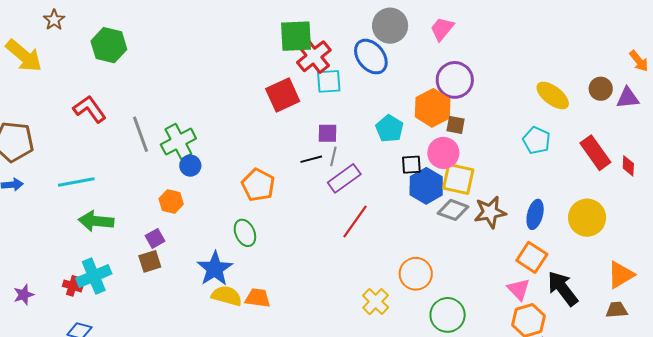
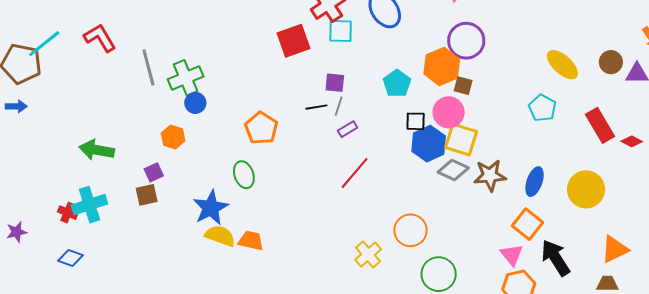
red diamond: (628, 166) -> (632, 141), turned -70
purple rectangle: (344, 178) -> (348, 129), size x0.6
cyan line: (76, 182) -> (44, 44), moved, turned -33
purple star: (24, 295) -> (17, 232), moved

